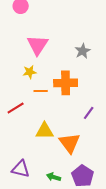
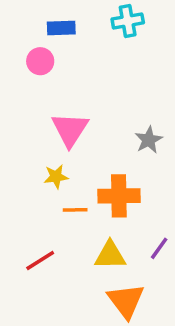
red line: (16, 108) -> (40, 261), moved
yellow triangle: (45, 131) -> (110, 255), moved

